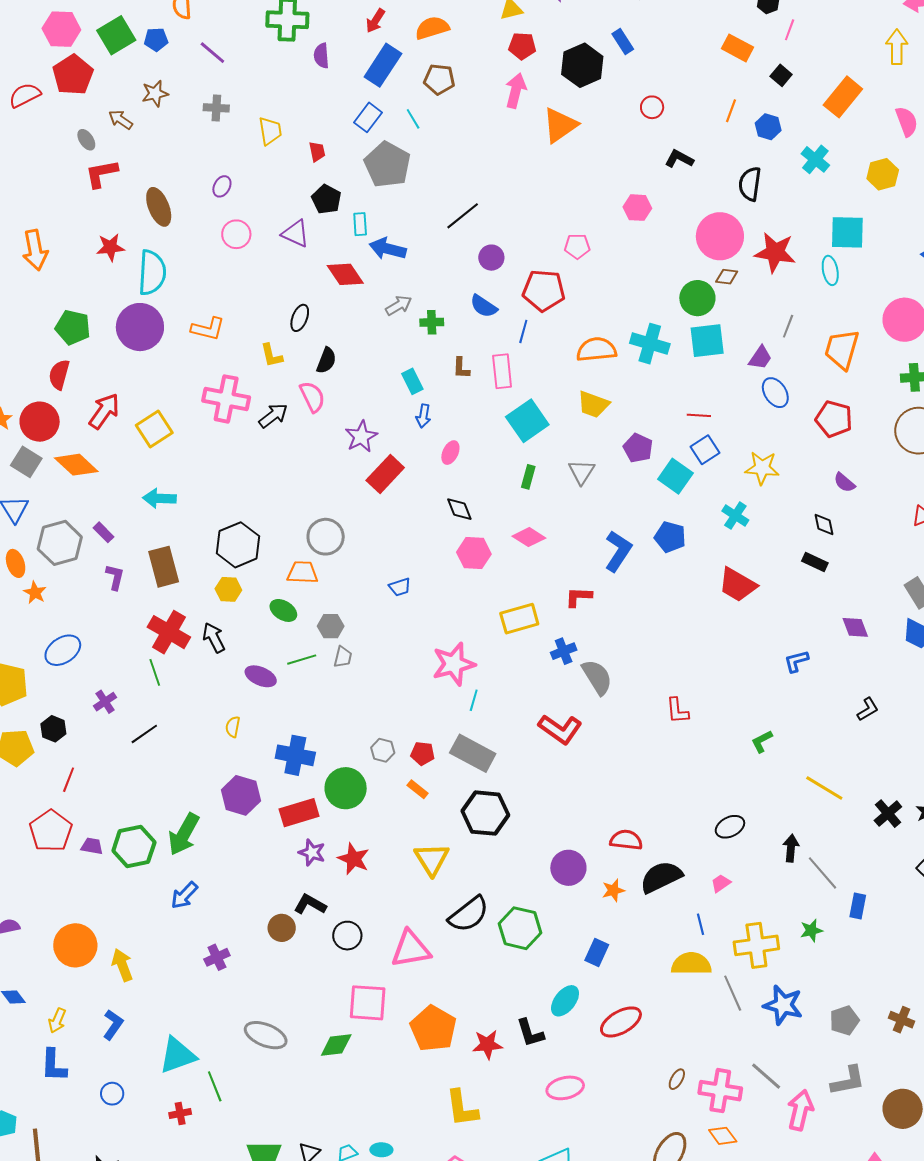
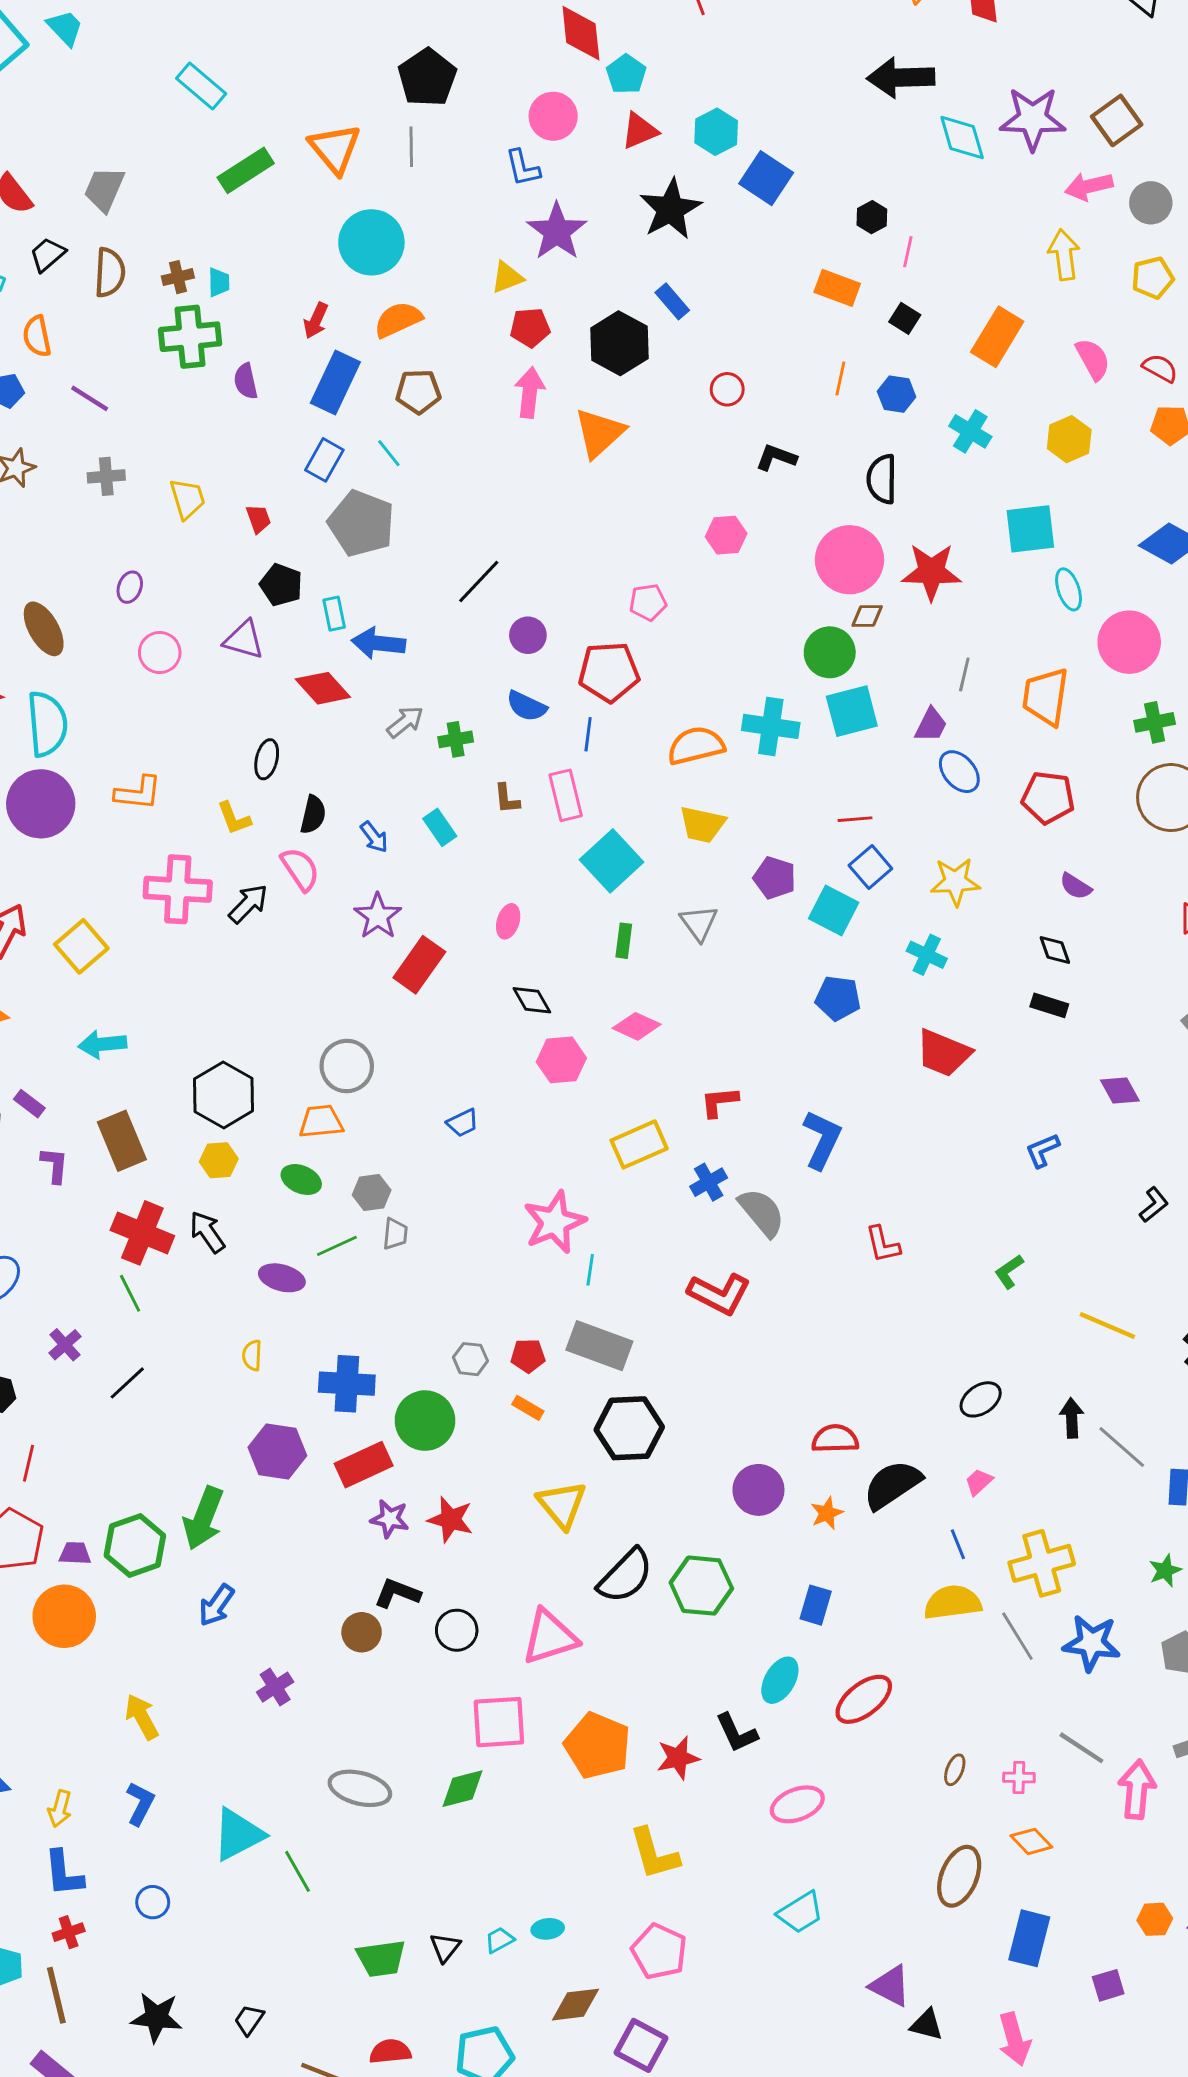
cyan ellipse: (830, 270) -> (1069, 589), moved
blue arrow: (423, 416) -> (374, 837), moved, turned -40
blue L-shape: (618, 551) -> (822, 1140), moved
green star: (811, 930) -> (1165, 1571), moved
orange circle: (75, 945) -> (64, 1616), moved
pink cross: (720, 1091) -> (1019, 1777), size x0.5
red cross: (180, 1113) -> (69, 1932), moved

